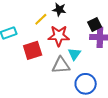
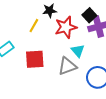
red star: (59, 36) -> (66, 27), moved
red square: (33, 50) -> (35, 59), turned 30

